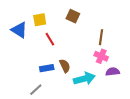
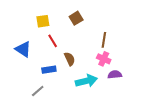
brown square: (73, 16) -> (76, 18), turned 32
blue triangle: (19, 30) -> (23, 49), moved
brown semicircle: (65, 66) -> (70, 59), moved

